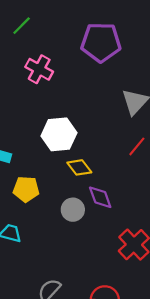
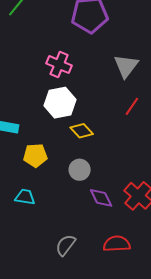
pink cross: (39, 69) -> (59, 65), moved
purple diamond: (100, 197) -> (101, 198), moved

